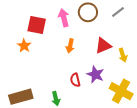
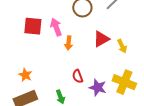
pink arrow: (64, 18) -> (56, 27), moved
orange star: (24, 46) -> (25, 75), moved
purple star: (95, 74) -> (98, 88), moved

